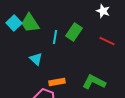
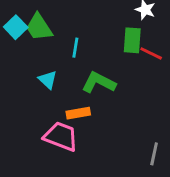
green rectangle: (74, 32) -> (132, 40), moved, turned -30
green L-shape: (94, 82) -> (99, 83), moved

